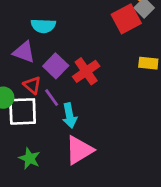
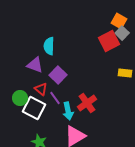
cyan semicircle: (43, 26) -> (49, 46), turned 90
red cross: (86, 71) -> (87, 103), moved
white square: (23, 111) -> (34, 108), turned 30

